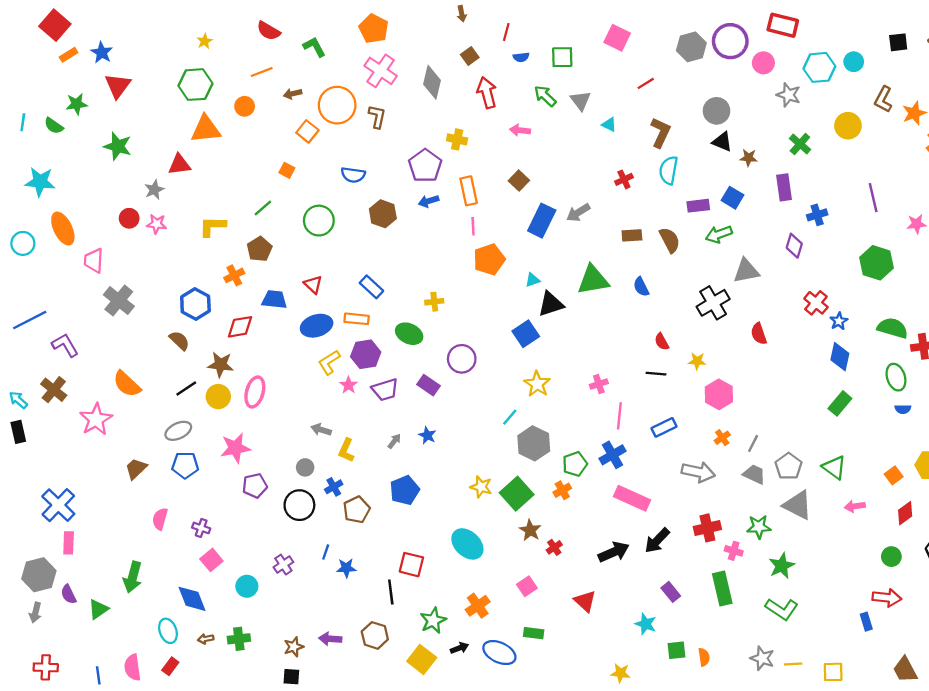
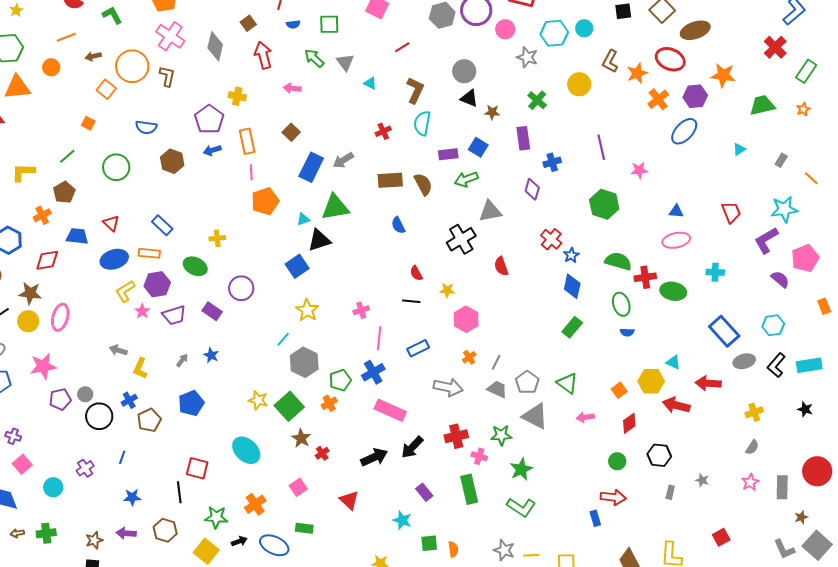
brown rectangle: (632, 235) -> (390, 180), size x1.4
green triangle: (593, 280) -> (335, 207), moved
gray circle: (305, 467) -> (85, 394), moved
blue star: (346, 568) -> (132, 497), moved
green star: (433, 621) -> (216, 517), turned 30

